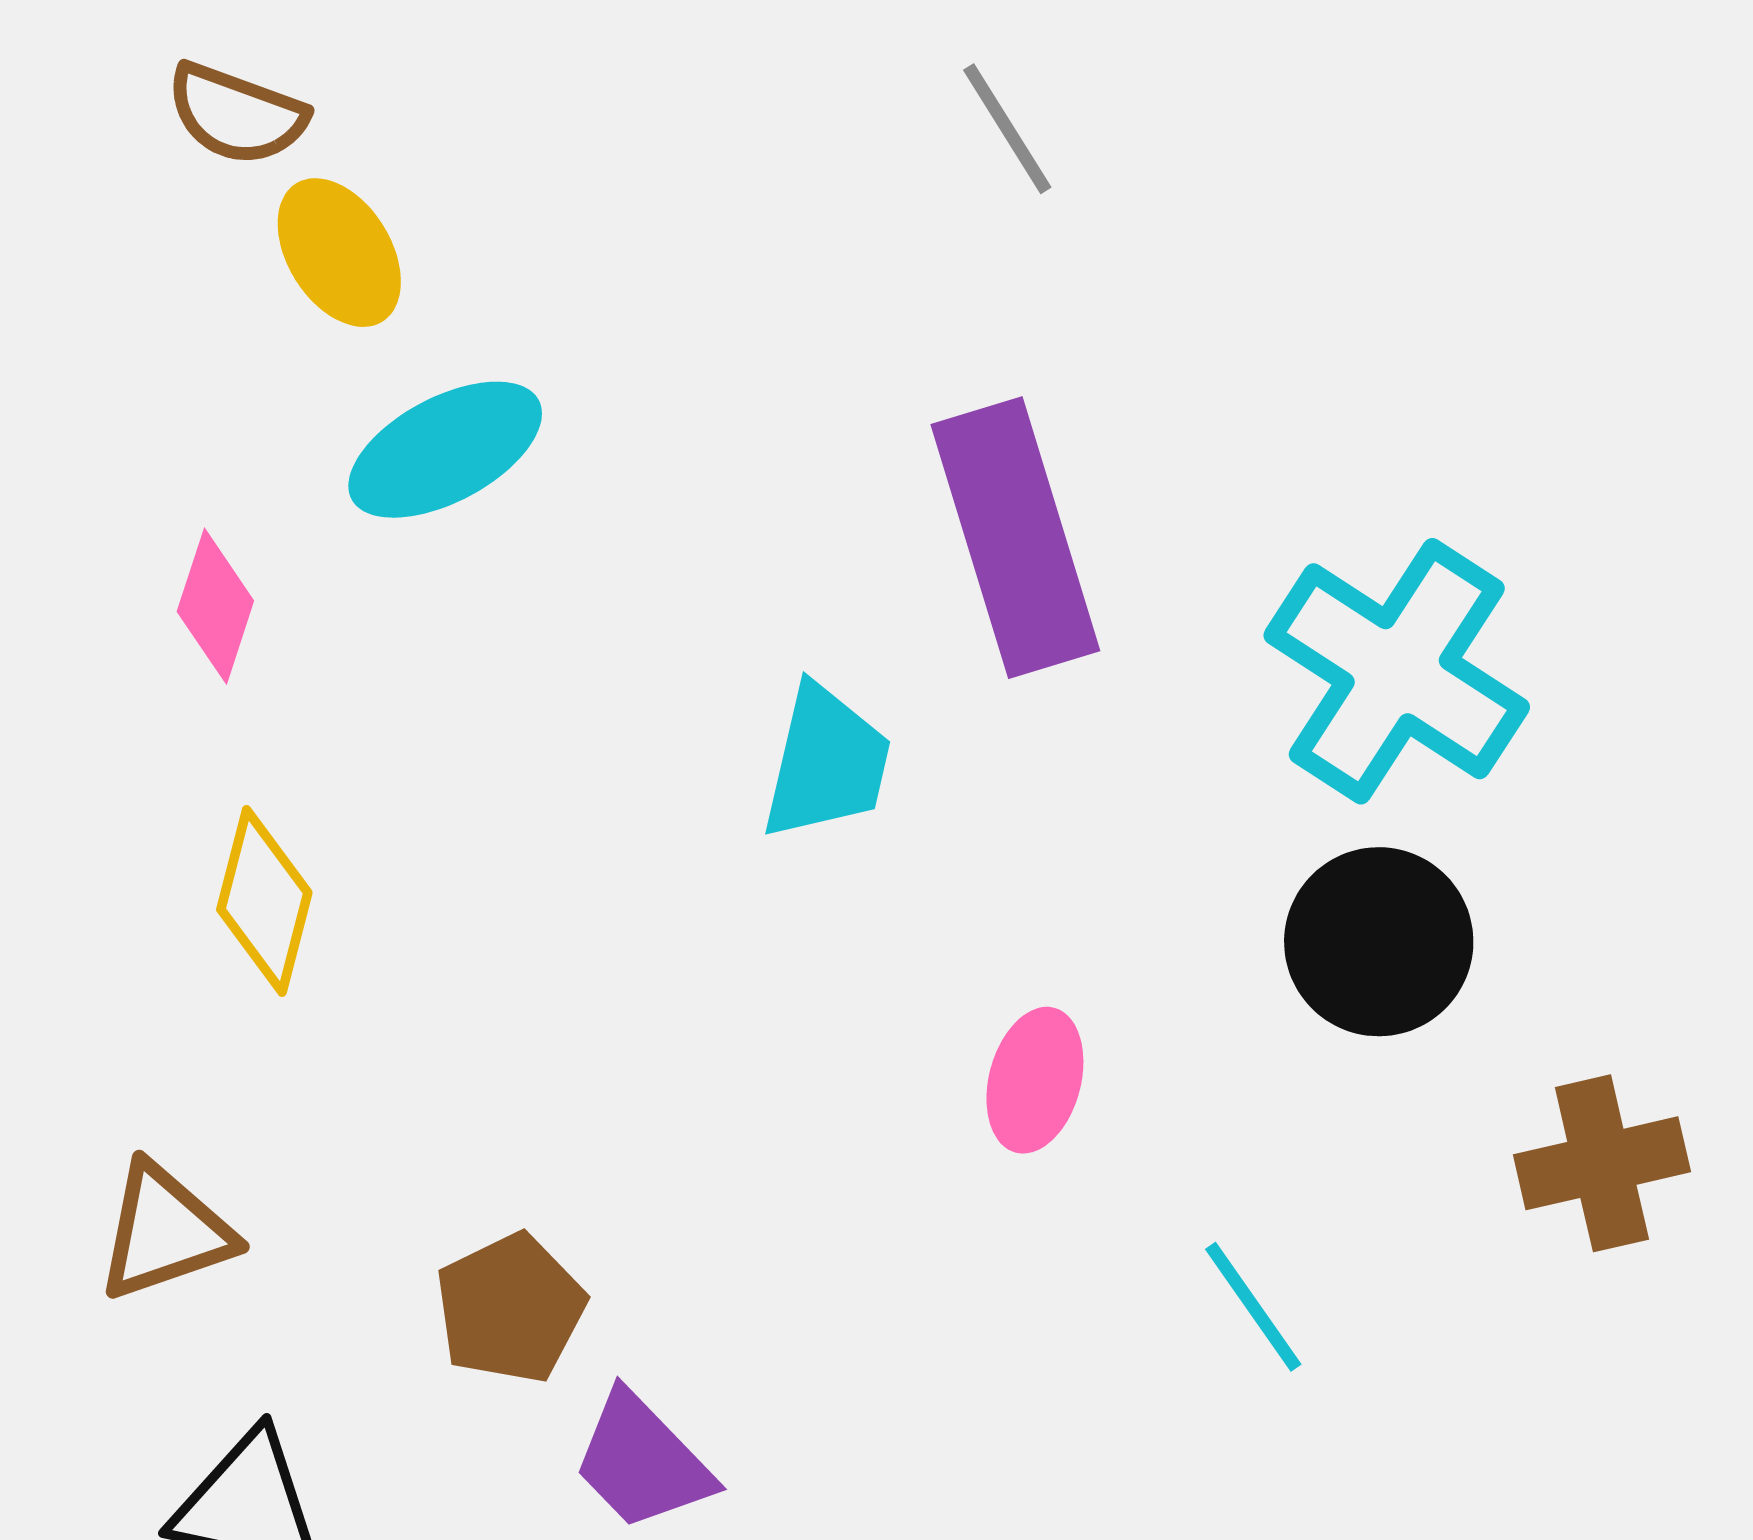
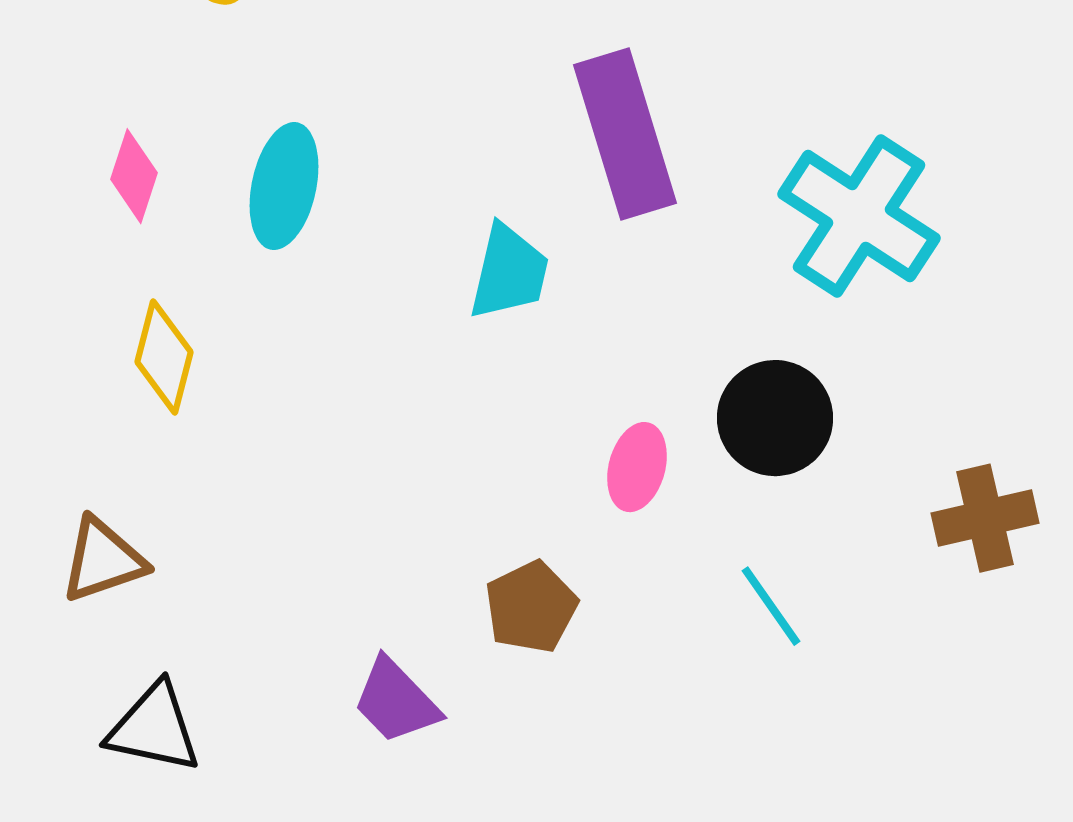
cyan ellipse: (445, 450) -> (284, 186), moved, turned -50
black circle: (1379, 942) -> (775, 418), moved
brown pentagon: (510, 1308) -> (531, 607), moved

